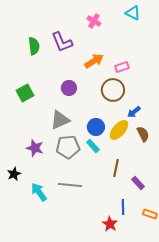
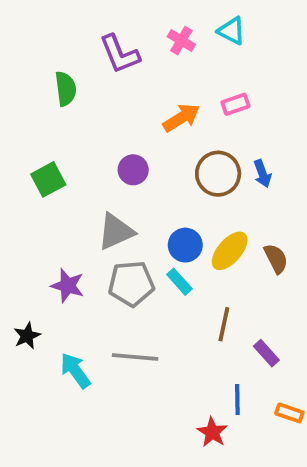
cyan triangle: (133, 13) -> (232, 31), moved
purple L-shape: (62, 42) -> (120, 54), moved
pink rectangle: (122, 67) -> (235, 104), moved
blue arrow: (134, 112) -> (262, 174), moved, turned -72

